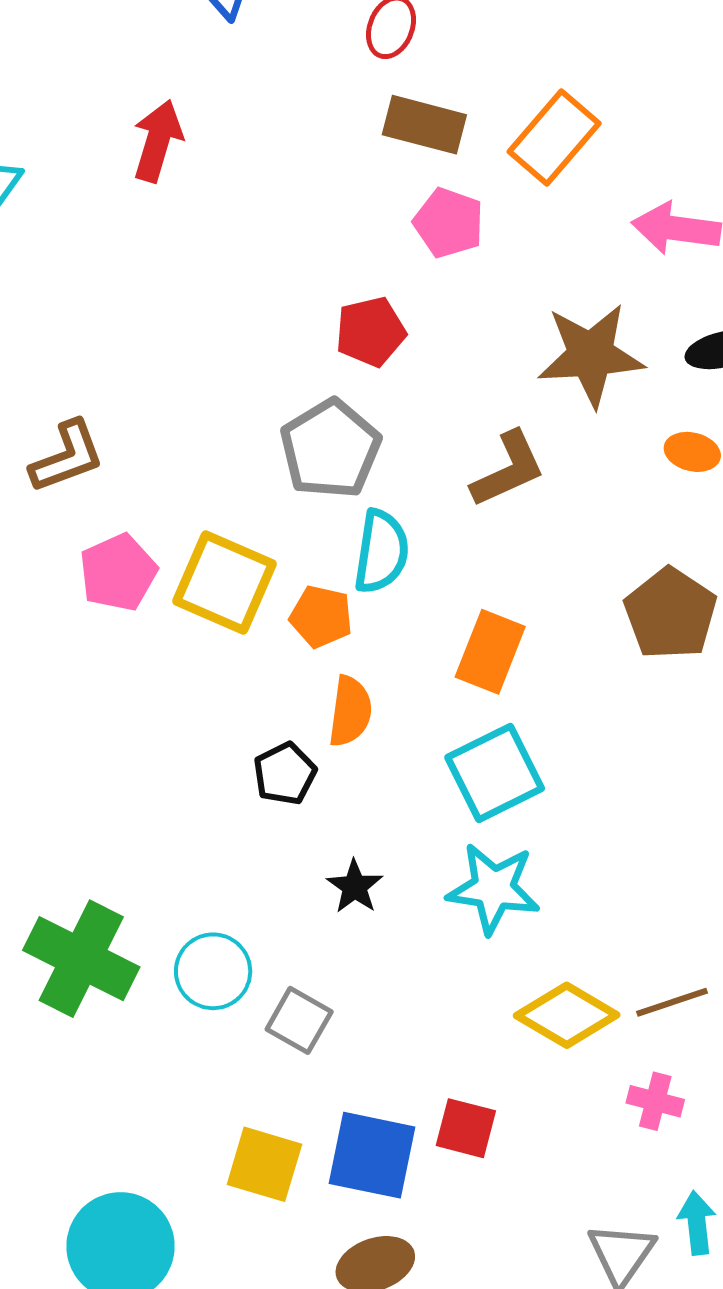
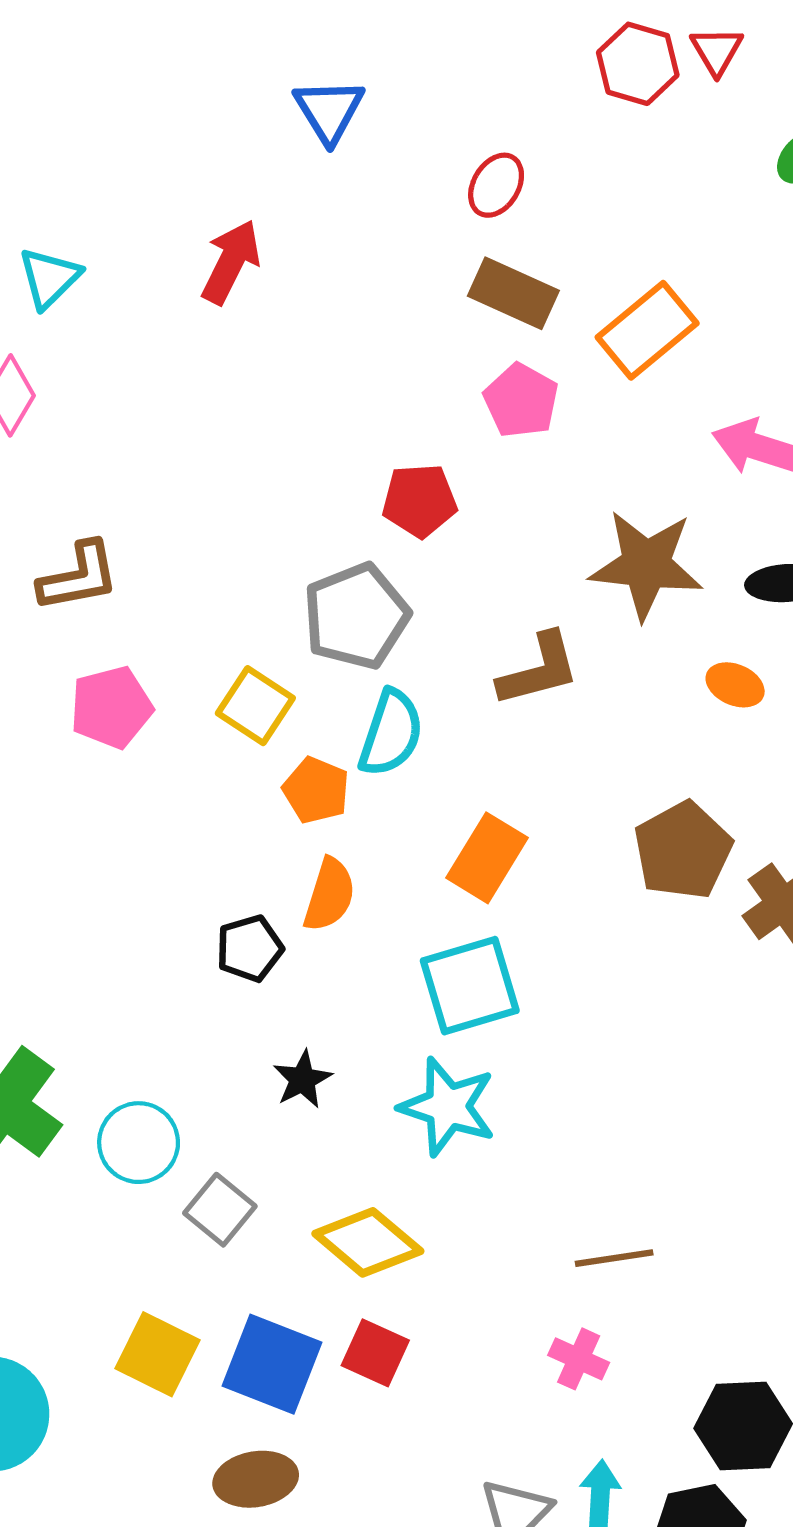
yellow square: (225, 582) -> (255, 706), moved, size x0.7
yellow diamond: (567, 1015) -> (368, 1242), moved

